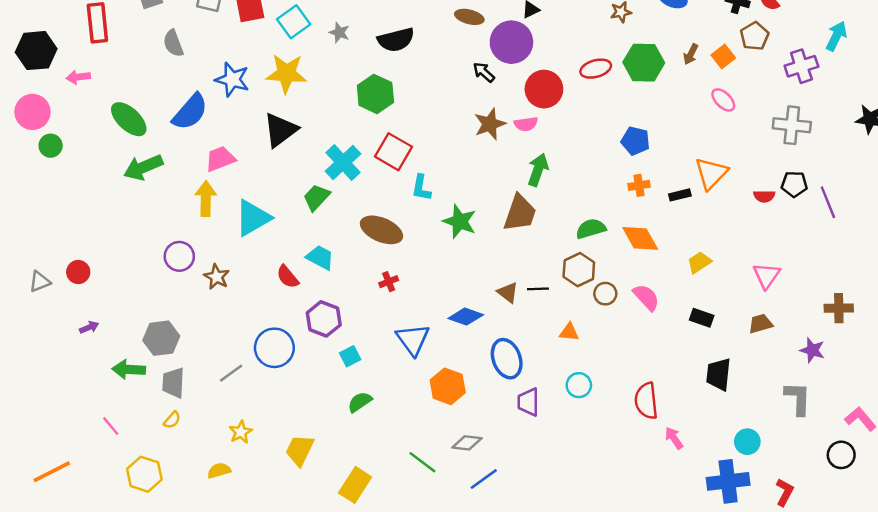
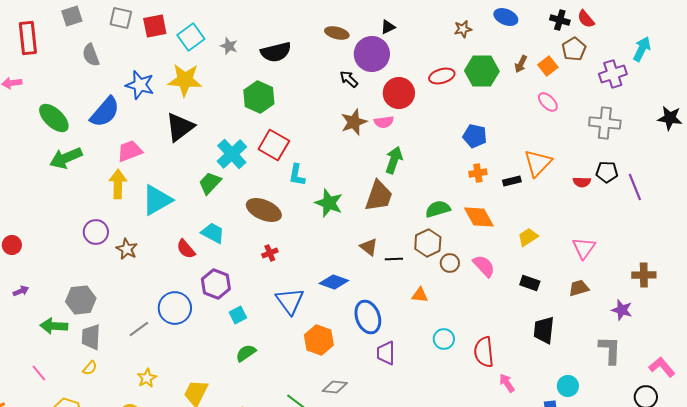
brown triangle: (508, 292) -> (369, 247), moved
cyan circle: (579, 385) -> (444, 339), moved

